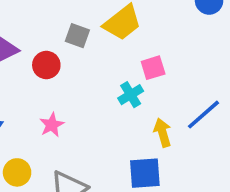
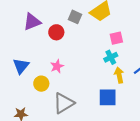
cyan cross: (131, 95) -> (111, 57), moved
yellow circle: (17, 172) -> (41, 84), moved

